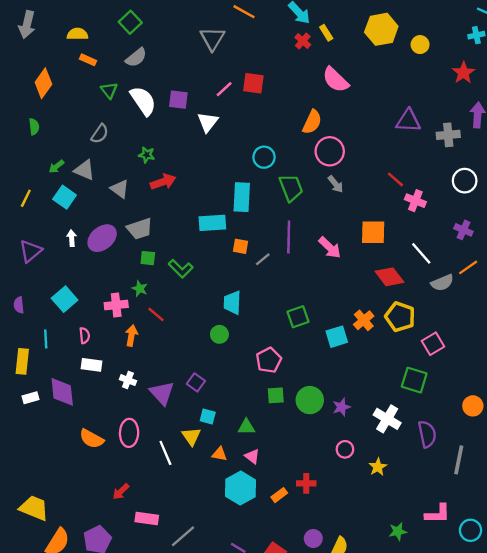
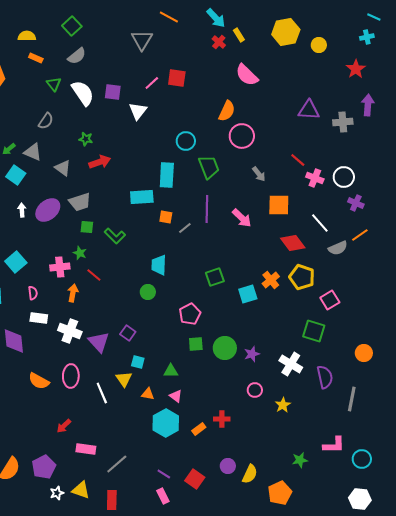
white circle: (465, 181) -> (344, 177), moved
gray arrow: (336, 184) -> (259, 174), moved
white cross: (128, 380) -> (70, 331), size x1.6

